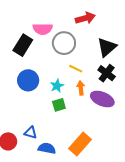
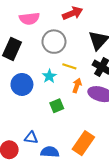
pink semicircle: (43, 29) -> (29, 19), moved
cyan star: (57, 86) -> (49, 76), moved
orange arrow: (81, 88) -> (77, 86), turned 32

